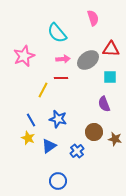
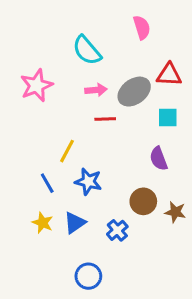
red line: (61, 78) -> (105, 119), moved
yellow line: (43, 90) -> (67, 151), moved
yellow star: (28, 138) -> (43, 223), moved

